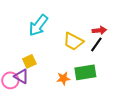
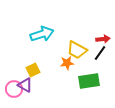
cyan arrow: (38, 25) -> (42, 34), turned -145
orange star: (63, 78) -> (67, 63), moved

